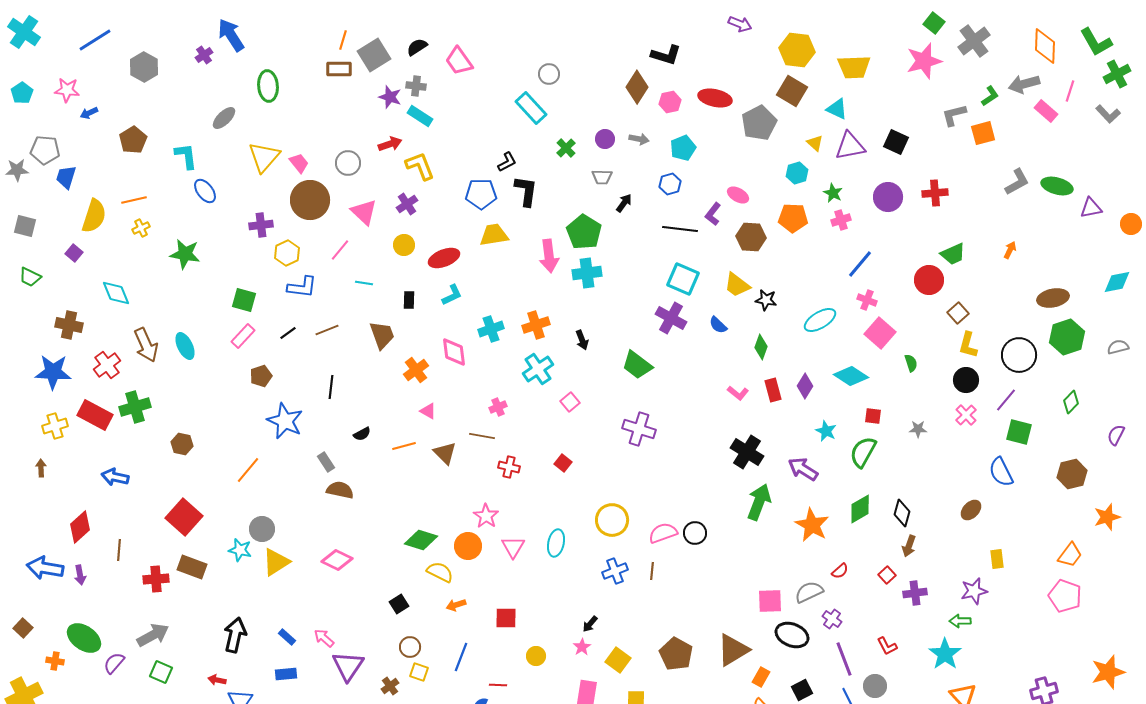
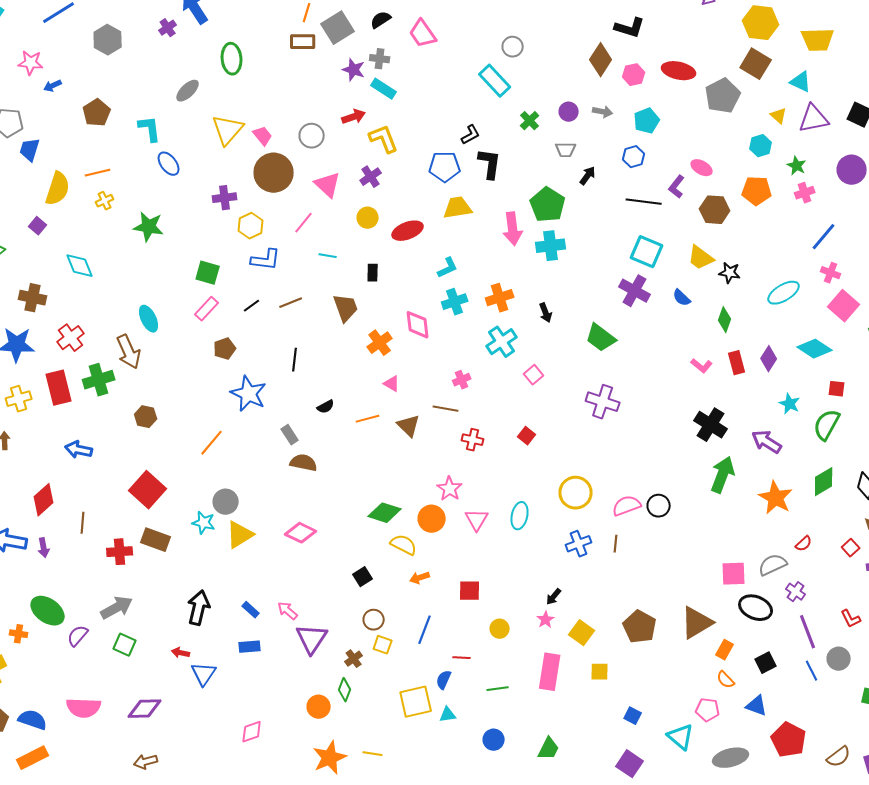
cyan L-shape: (452, 295) -> (448, 268), moved
brown arrow: (146, 345) -> (129, 352), moved
red rectangle: (95, 415) -> (59, 388), turned 48

